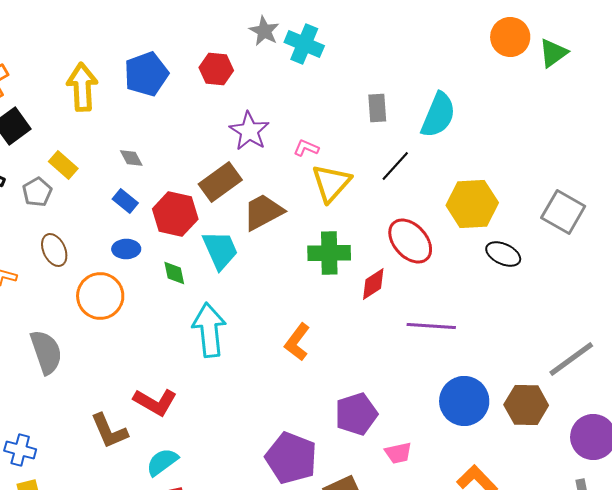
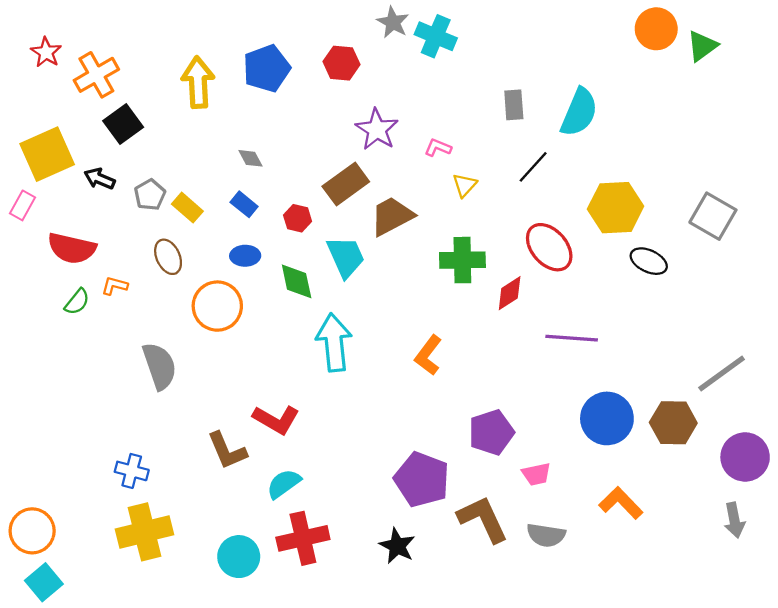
yellow rectangle: (63, 165) -> (187, 208), moved
yellow triangle: (331, 183) -> (465, 185), size x0.6
red hexagon: (175, 214) -> (298, 218), size x0.6
green diamond: (174, 273) -> (297, 281), size x1.4

